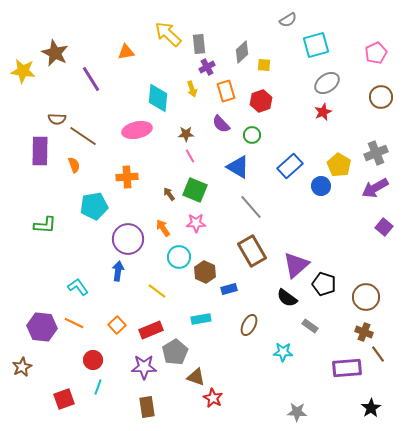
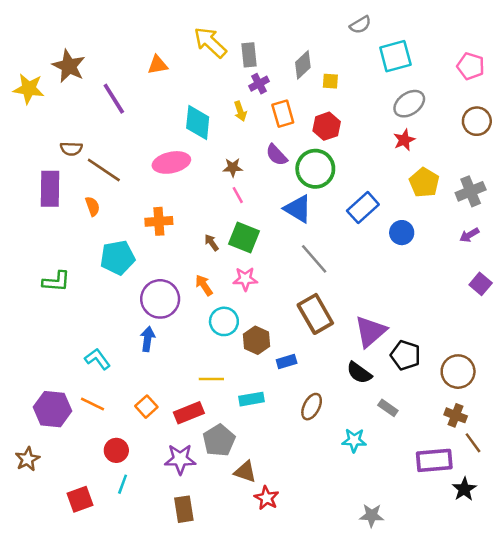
pink pentagon: (376, 53) -> (471, 66), turned -30
green circle: (252, 135) -> (315, 169), size x1.8
yellow pentagon: (339, 165) -> (424, 183), moved
purple arrow: (375, 188) -> (469, 235), size x0.6
yellow line: (157, 291) -> (211, 379), moved, turned -36
black star: (371, 408) -> (464, 489), moved

